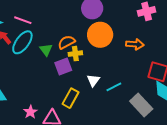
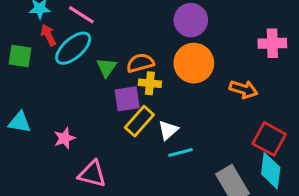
cyan line: (114, 87) -> (180, 152), moved
yellow rectangle: (71, 98) -> (139, 121), moved
pink star: (30, 112) -> (64, 138), moved

